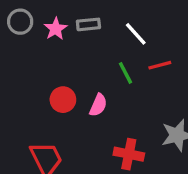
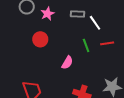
gray rectangle: (88, 24) -> (77, 14), moved
red circle: (63, 100) -> (40, 39), moved

